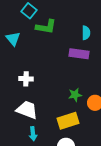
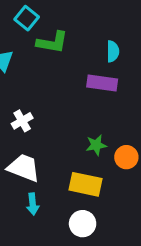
white cross: (26, 79) -> (22, 121), turned -32
yellow rectangle: (68, 121) -> (86, 184), turned 30

